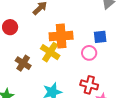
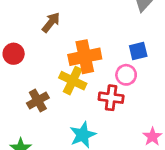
brown cross: (23, 63) -> (38, 100), turned 35
red cross: (89, 85) -> (111, 98), moved

